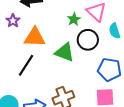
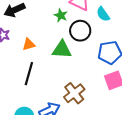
orange triangle: (35, 37) -> (29, 44), size x0.6

